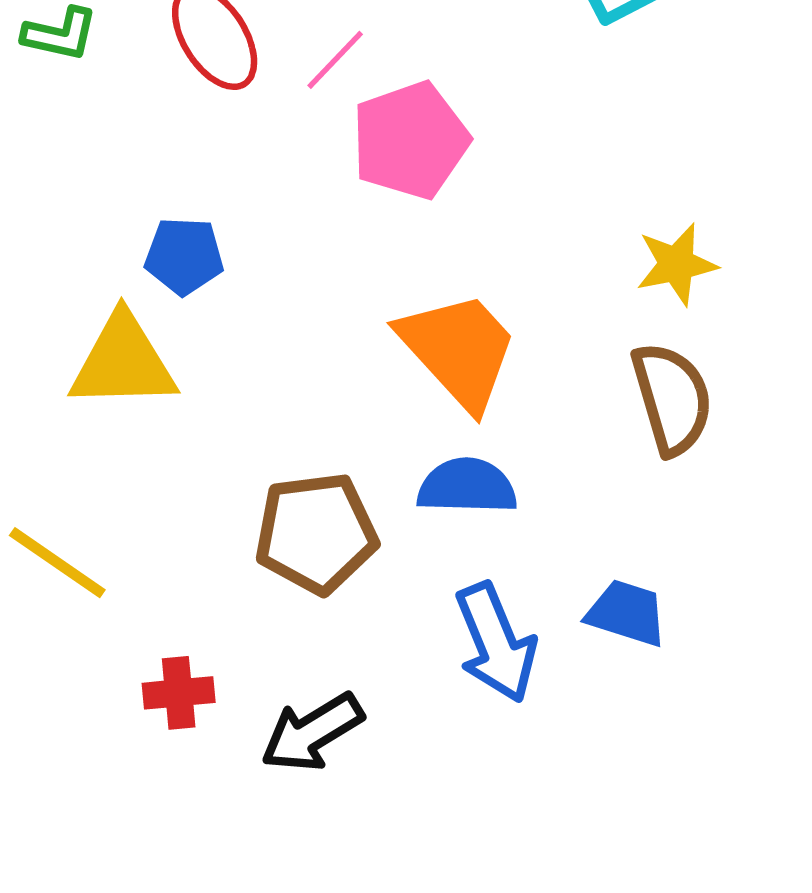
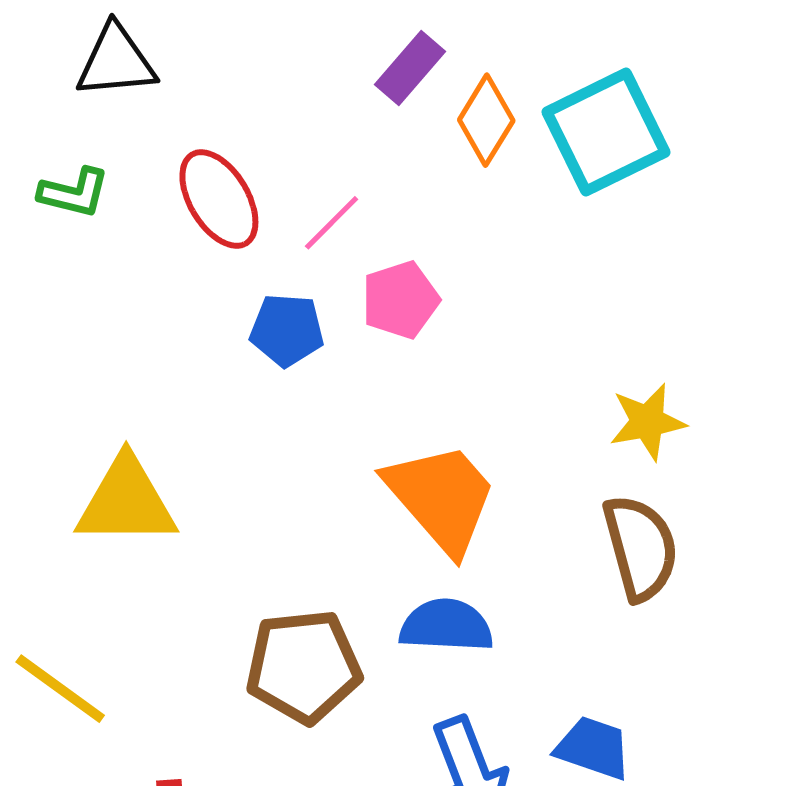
pink pentagon: (410, 140) -> (400, 300), size x0.7
blue pentagon: (184, 256) -> (287, 330), moved

